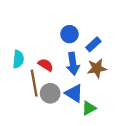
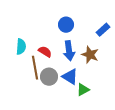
blue rectangle: (93, 44) -> (103, 30), moved
brown star: (97, 68) -> (90, 55), turned 30

